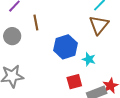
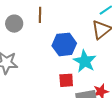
cyan star: (89, 59) -> (85, 61), size x1.6

